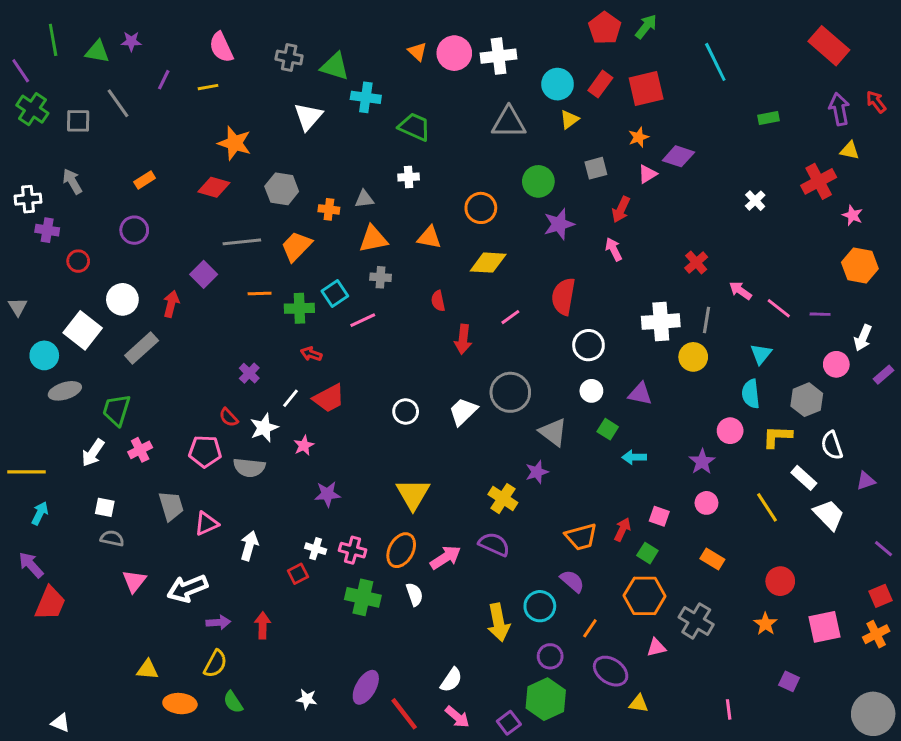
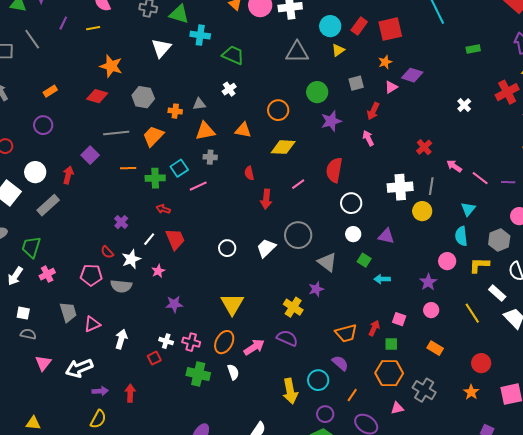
white cross: (409, 177) -> (229, 89), turned -32
red trapezoid: (329, 398) -> (175, 239), turned -85
green square: (647, 553) -> (391, 344), turned -32
yellow triangle: (147, 670) -> (33, 423), moved

